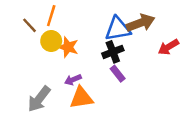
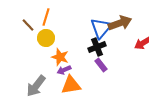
blue triangle: (118, 29) -> (101, 28), turned -40
orange star: (68, 47) -> (60, 57), moved

